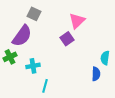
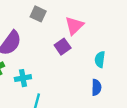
gray square: (34, 14) -> (38, 14), moved
cyan semicircle: (105, 58) -> (100, 59), moved

